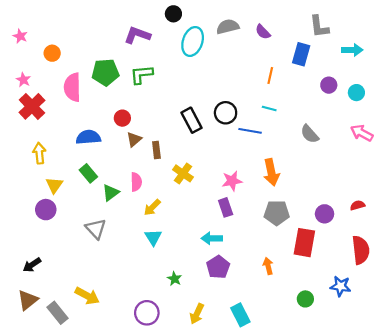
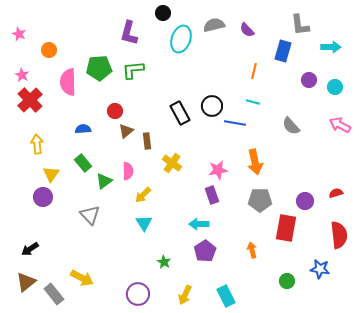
purple L-shape: (137, 35) -> (129, 33), turned -95
blue semicircle: (88, 137) -> (83, 129), size x0.7

